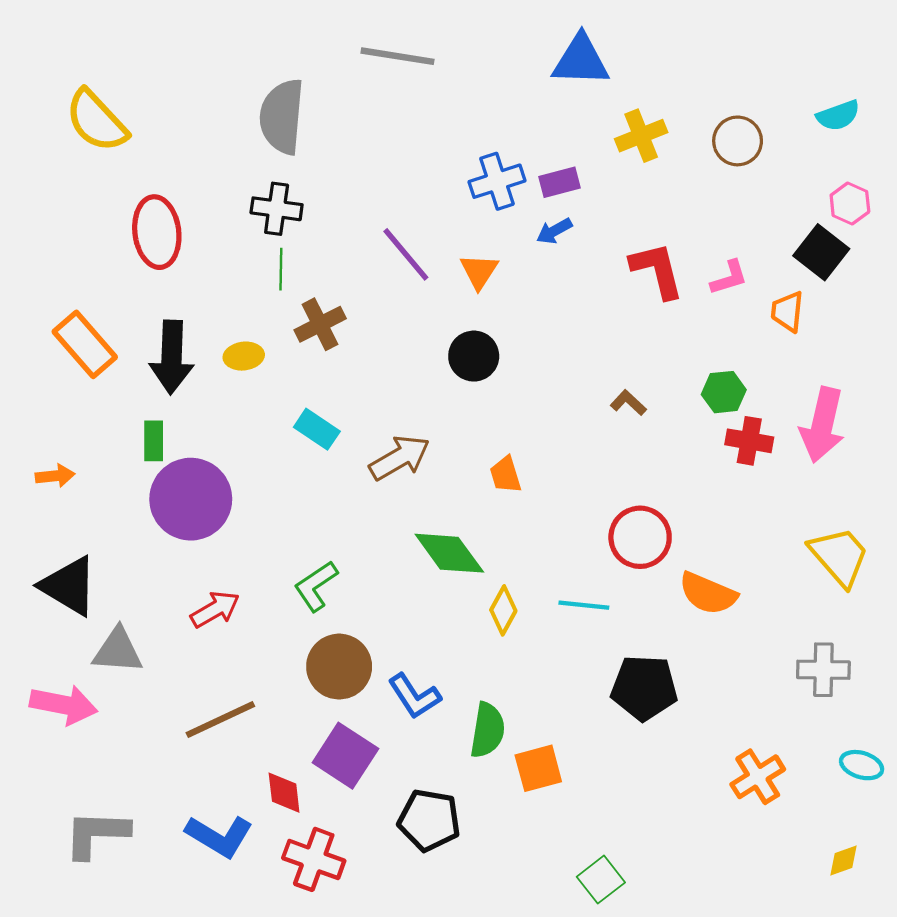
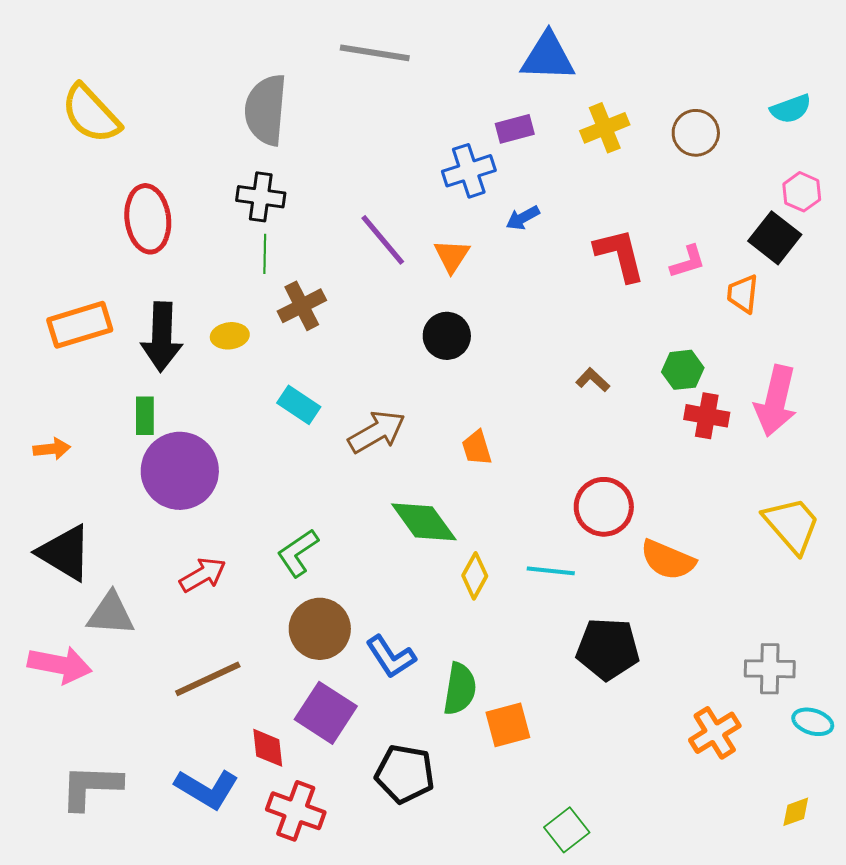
purple rectangle: (560, 182) -> (515, 129), moved
orange rectangle: (85, 344) -> (80, 325), turned -66
gray cross: (823, 670) -> (770, 669), moved

